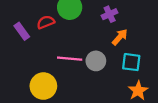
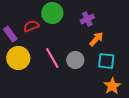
pink line: (70, 59) -> (52, 58), turned 55
yellow circle: (43, 86) -> (18, 58), moved

